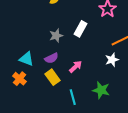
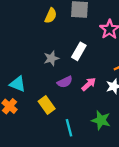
purple semicircle: (51, 58) -> (65, 82), moved
pink arrow: (76, 67) -> (89, 84), moved

